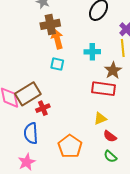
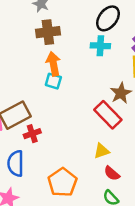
orange arrow: (57, 39) -> (53, 64), moved
cyan cross: (92, 52) -> (100, 46), moved
red rectangle: (104, 89) -> (108, 115), turned 35

